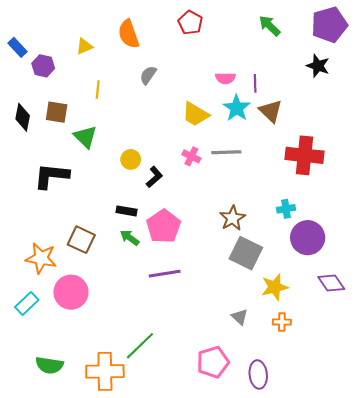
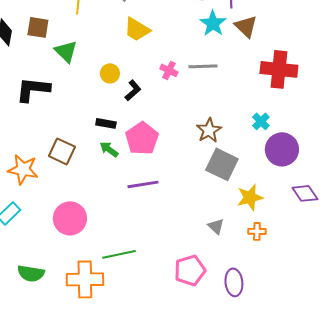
yellow trapezoid: (195, 114) -> (137, 29), moved
cyan cross: (286, 209) -> (261, 121), turned -36
pink circle: (71, 292) -> (70, 218), moved
green line: (140, 346) -> (119, 254), turned 32

